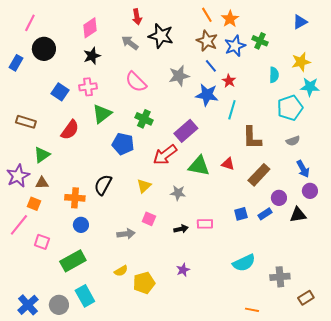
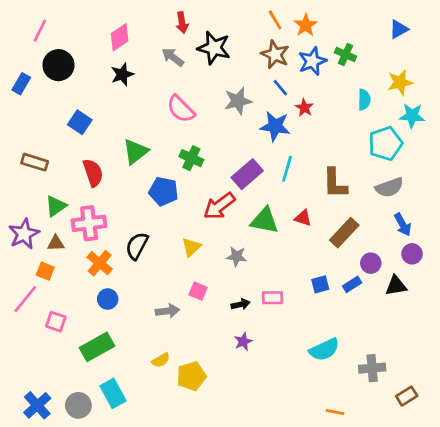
pink cross: (88, 87) -> (89, 223), moved, size x1.4
cyan line: (232, 110) -> (287, 169), moved
red semicircle: (70, 130) -> (93, 173), turned -55
gray semicircle: (293, 141) -> (389, 187), size x1.5
orange cross: (75, 198) -> (100, 263), turned 36
purple star: (183, 270) -> (243, 342), moved

